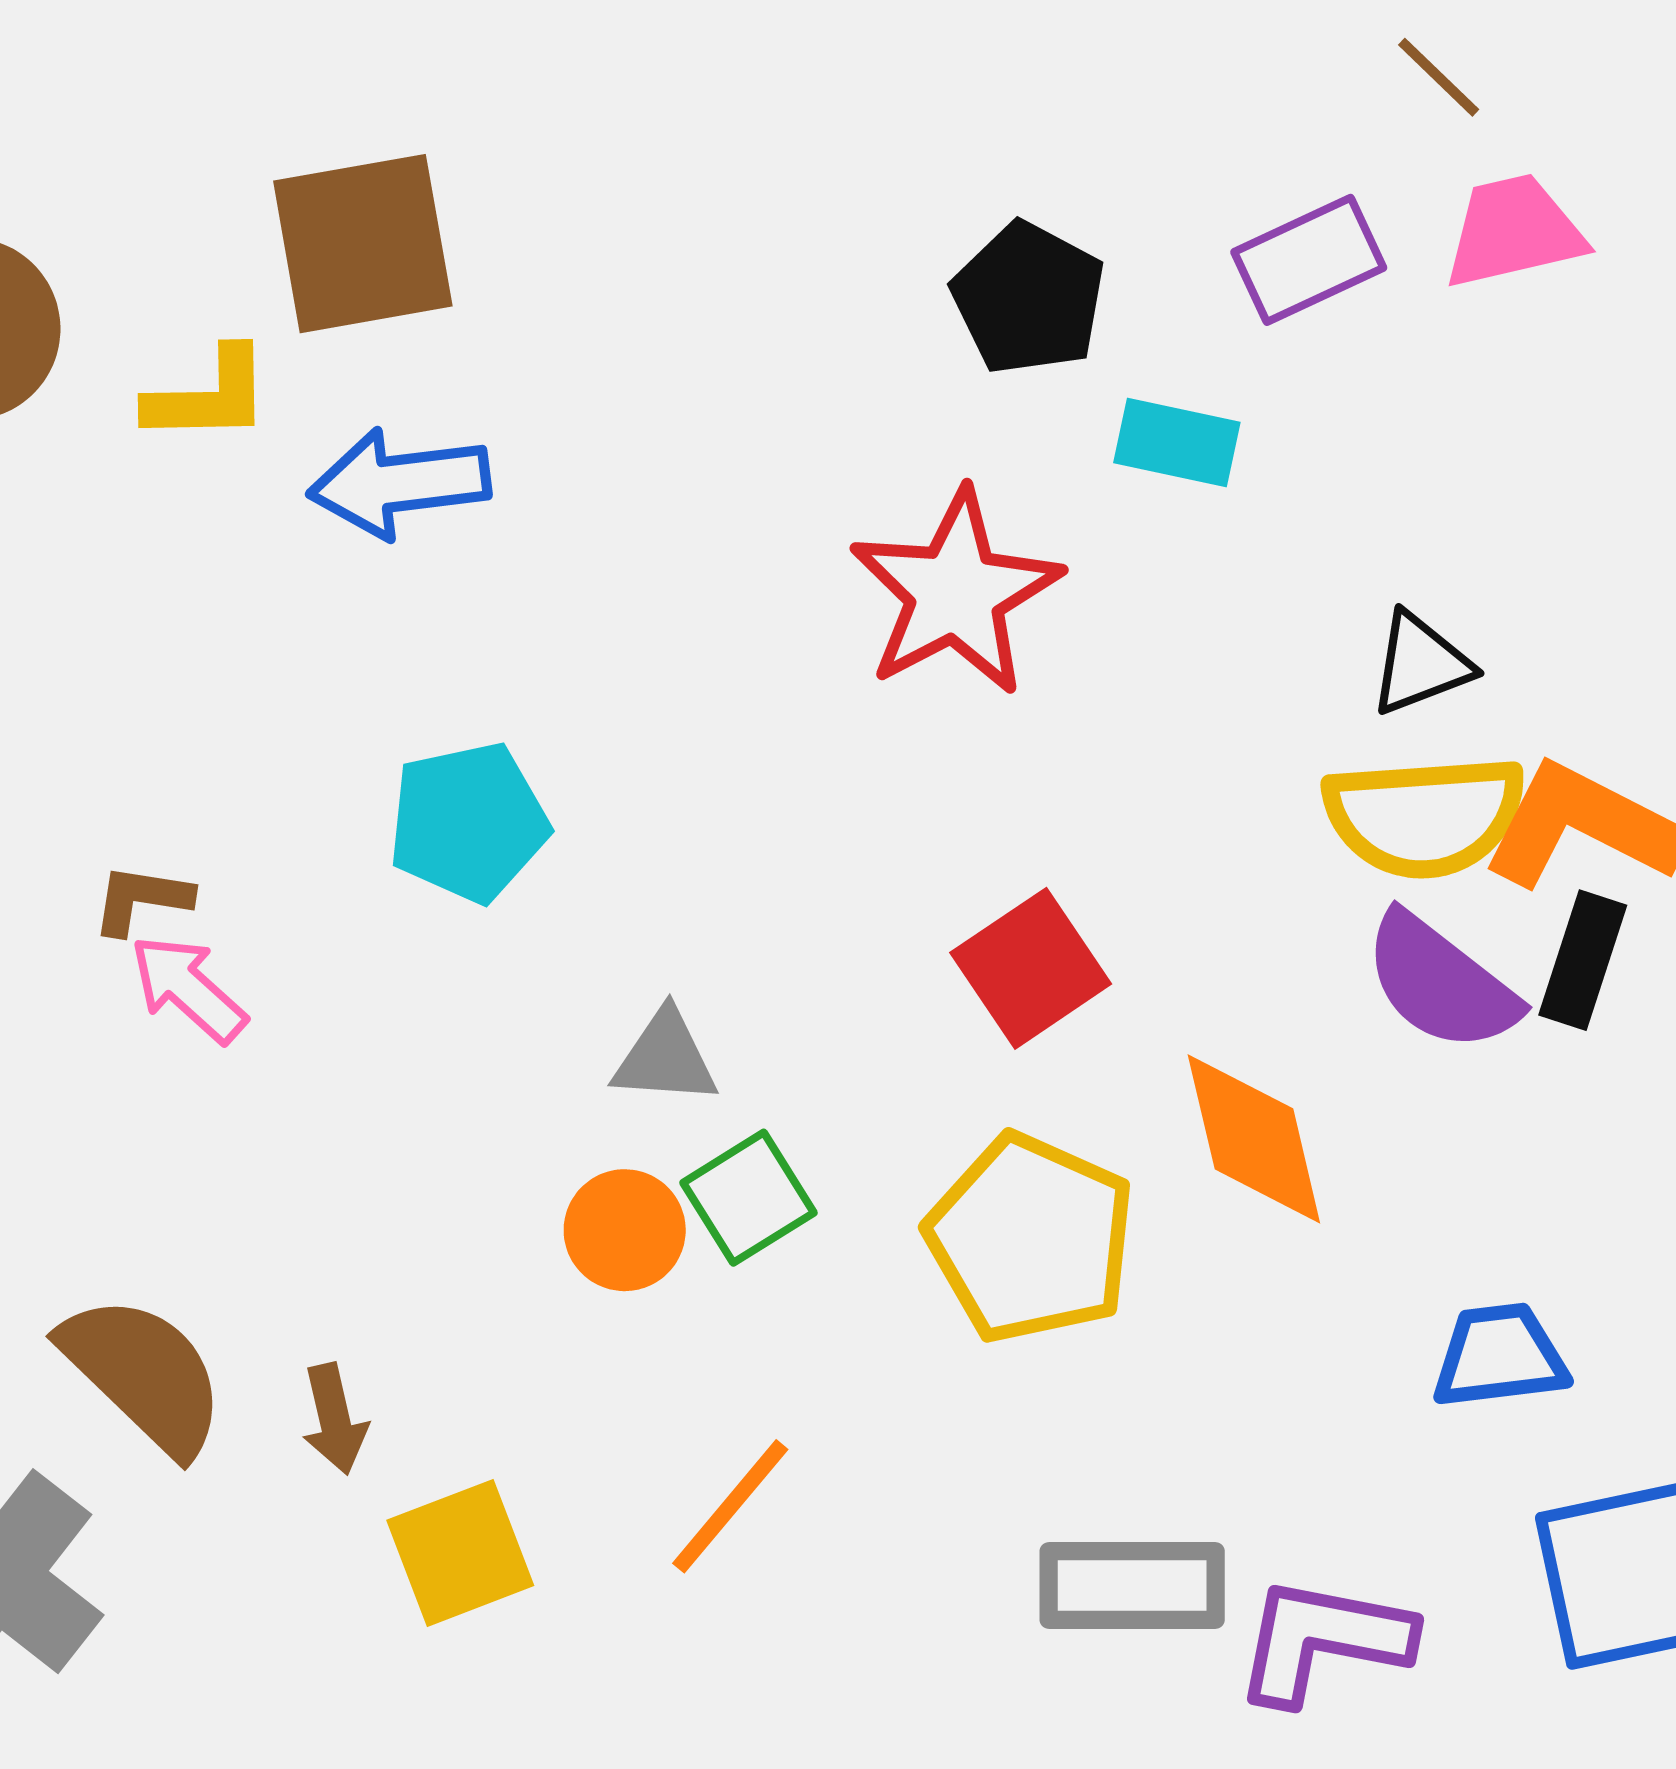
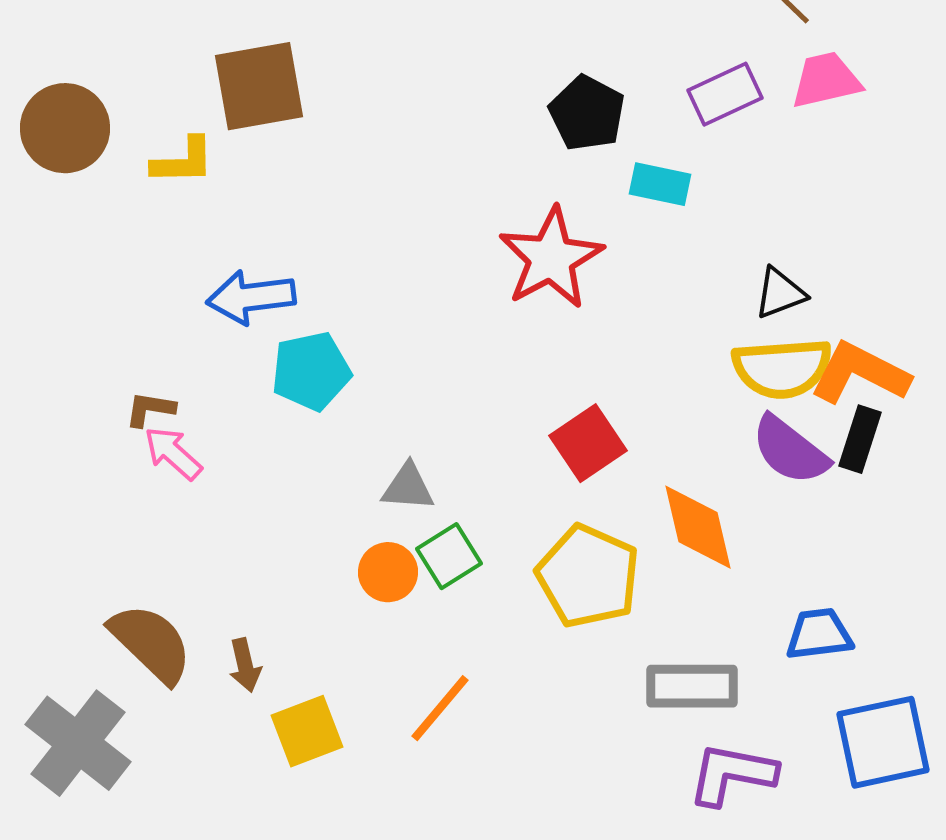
blue arrow: (399, 483) -> (251, 297), moved
gray rectangle: (1132, 1585) -> (692, 686), moved

